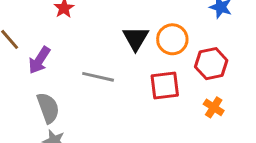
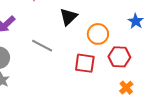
black triangle: (136, 38) -> (68, 17), moved
orange cross: (214, 107) -> (126, 88), moved

